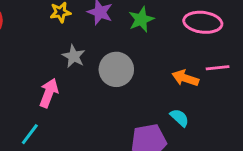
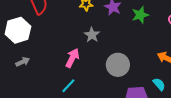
gray circle: (116, 69) -> (118, 65), moved
cyan line: (30, 134) -> (68, 86), moved

